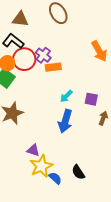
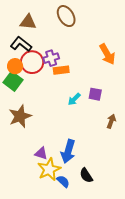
purple cross: (43, 55) -> (51, 58), turned 35
purple square: (91, 99) -> (95, 94), moved
blue arrow: (65, 121) -> (68, 151), moved

